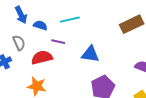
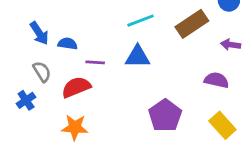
cyan line: (70, 20) -> (141, 21), moved
blue triangle: (90, 54) -> (138, 57), moved

